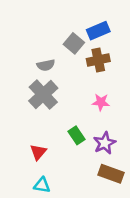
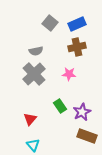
gray square: (74, 43) -> (50, 23), moved
pink star: (101, 102) -> (69, 74), moved
cyan triangle: (42, 185) -> (33, 145), turned 40

